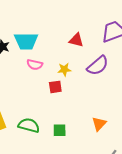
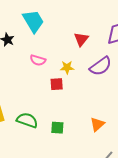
red triangle: (76, 40) -> (81, 39), turned 49
cyan trapezoid: (26, 41) -> (33, 21), moved, turned -125

